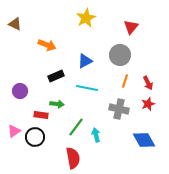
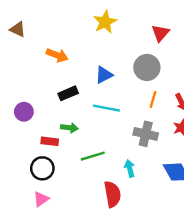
green line: (76, 127) -> (93, 156), turned 36
pink triangle: (14, 131) -> (41, 199), moved
cyan arrow: (96, 135) -> (130, 168), moved
red semicircle: (73, 158) -> (112, 194), moved

